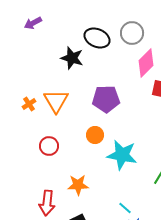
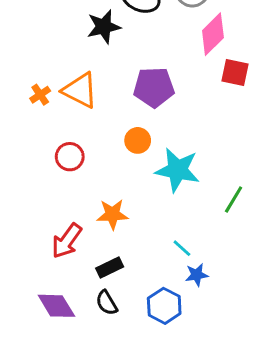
black star: (72, 58) -> (104, 27), turned -30
orange triangle: (56, 101) -> (80, 90), turned -32
red arrow: (47, 203) -> (67, 241), turned 30

